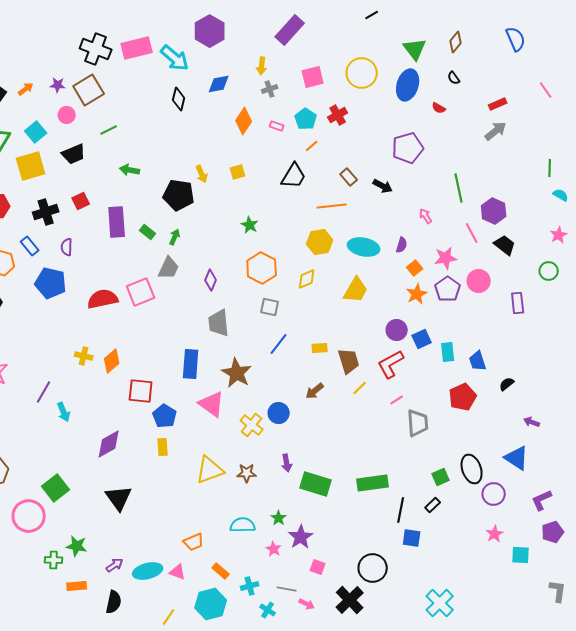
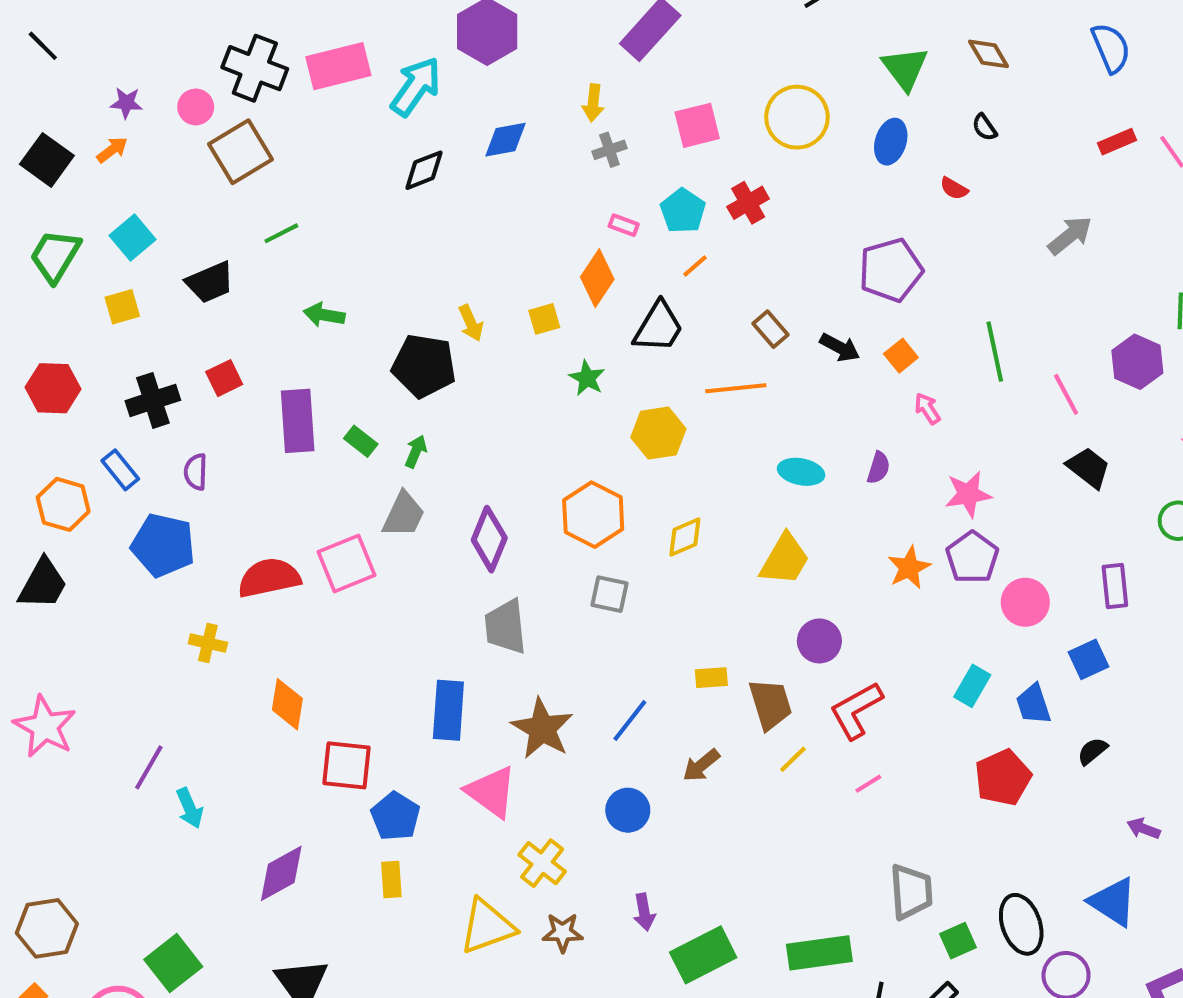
brown diamond: (456, 42) -> (989, 54), turned -70
cyan arrow: (175, 58) -> (416, 87), turned -96
purple star: (58, 85) -> (126, 103), moved
blue ellipse: (408, 85) -> (891, 142), size x0.7
black diamond: (179, 99) -> (424, 170), turned 55
red rectangle: (498, 104) -> (1117, 142), moved
pink circle: (67, 115) -> (196, 107), moved
orange diamond: (244, 121) -> (597, 278), moved
yellow square: (31, 166) -> (122, 307), size x0.6
purple hexagon: (494, 211) -> (1137, 362), moved
green star: (250, 225) -> (587, 378), moved
pink line: (472, 233) -> (1066, 394), moved
yellow hexagon: (320, 242) -> (658, 433), moved
cyan ellipse: (364, 247) -> (801, 472), size x0.7
orange square: (415, 268) -> (901, 356), moved
purple diamond: (211, 280) -> (489, 539), size x1.4
pink circle: (479, 281) -> (1025, 602), moved
purple circle: (397, 330) -> (819, 641), moved
blue square: (422, 339) -> (1088, 659), moved
blue line: (279, 344) -> (630, 720), moved
cyan rectangle: (448, 352) -> (972, 686), turned 36
yellow cross: (84, 356) -> (208, 643), moved
orange diamond: (112, 361) -> (287, 704), turned -40
gray trapezoid: (418, 423) -> (911, 892), moved
yellow cross: (252, 425) -> (542, 863), moved
green rectangle: (316, 484) -> (703, 955), turned -44

